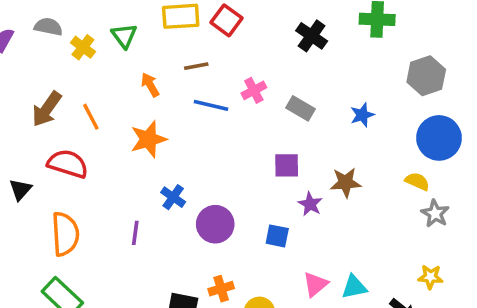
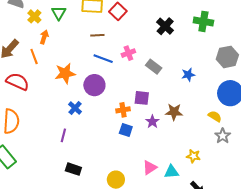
orange arrow: (150, 85) -> (44, 37), moved, turned 40
purple circle: (215, 224) -> (94, 85), moved
purple line: (135, 233) -> (63, 135), moved
blue square: (277, 236) -> (126, 130), moved
yellow star: (430, 277) -> (193, 156), moved
orange cross: (221, 289) -> (123, 110), moved

